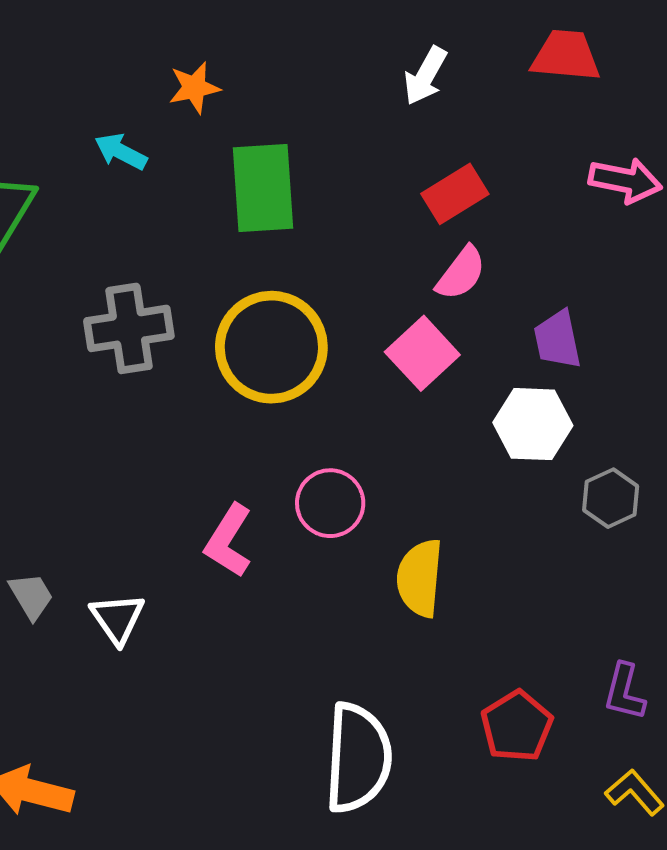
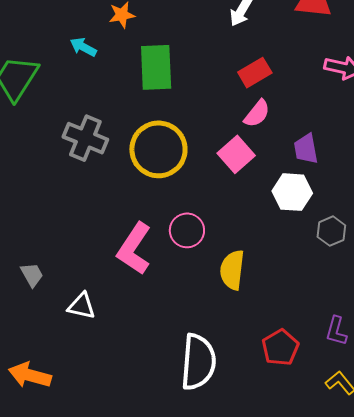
gray cross: (129, 328) -> (85, 138), turned 30
pink L-shape: (229, 541) -> (134, 249), size x1.4
white triangle: (117, 618) -> (82, 306), moved, turned -44

